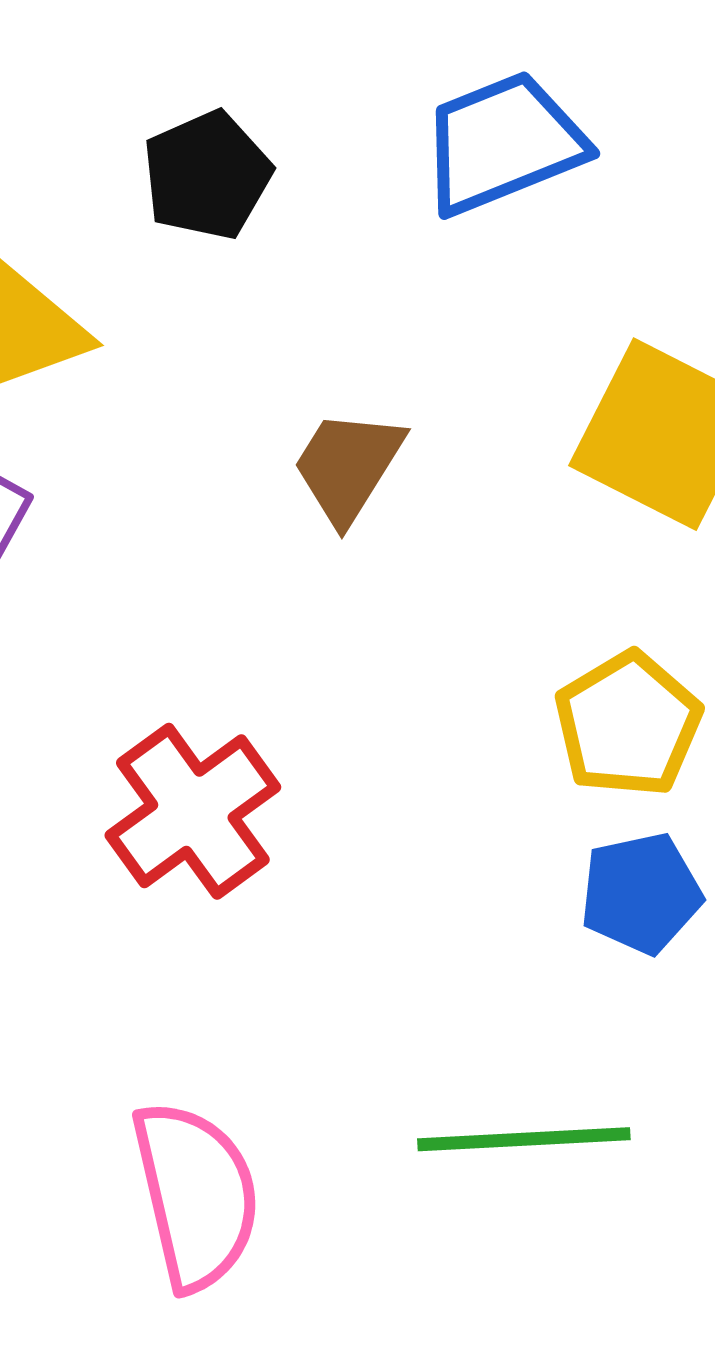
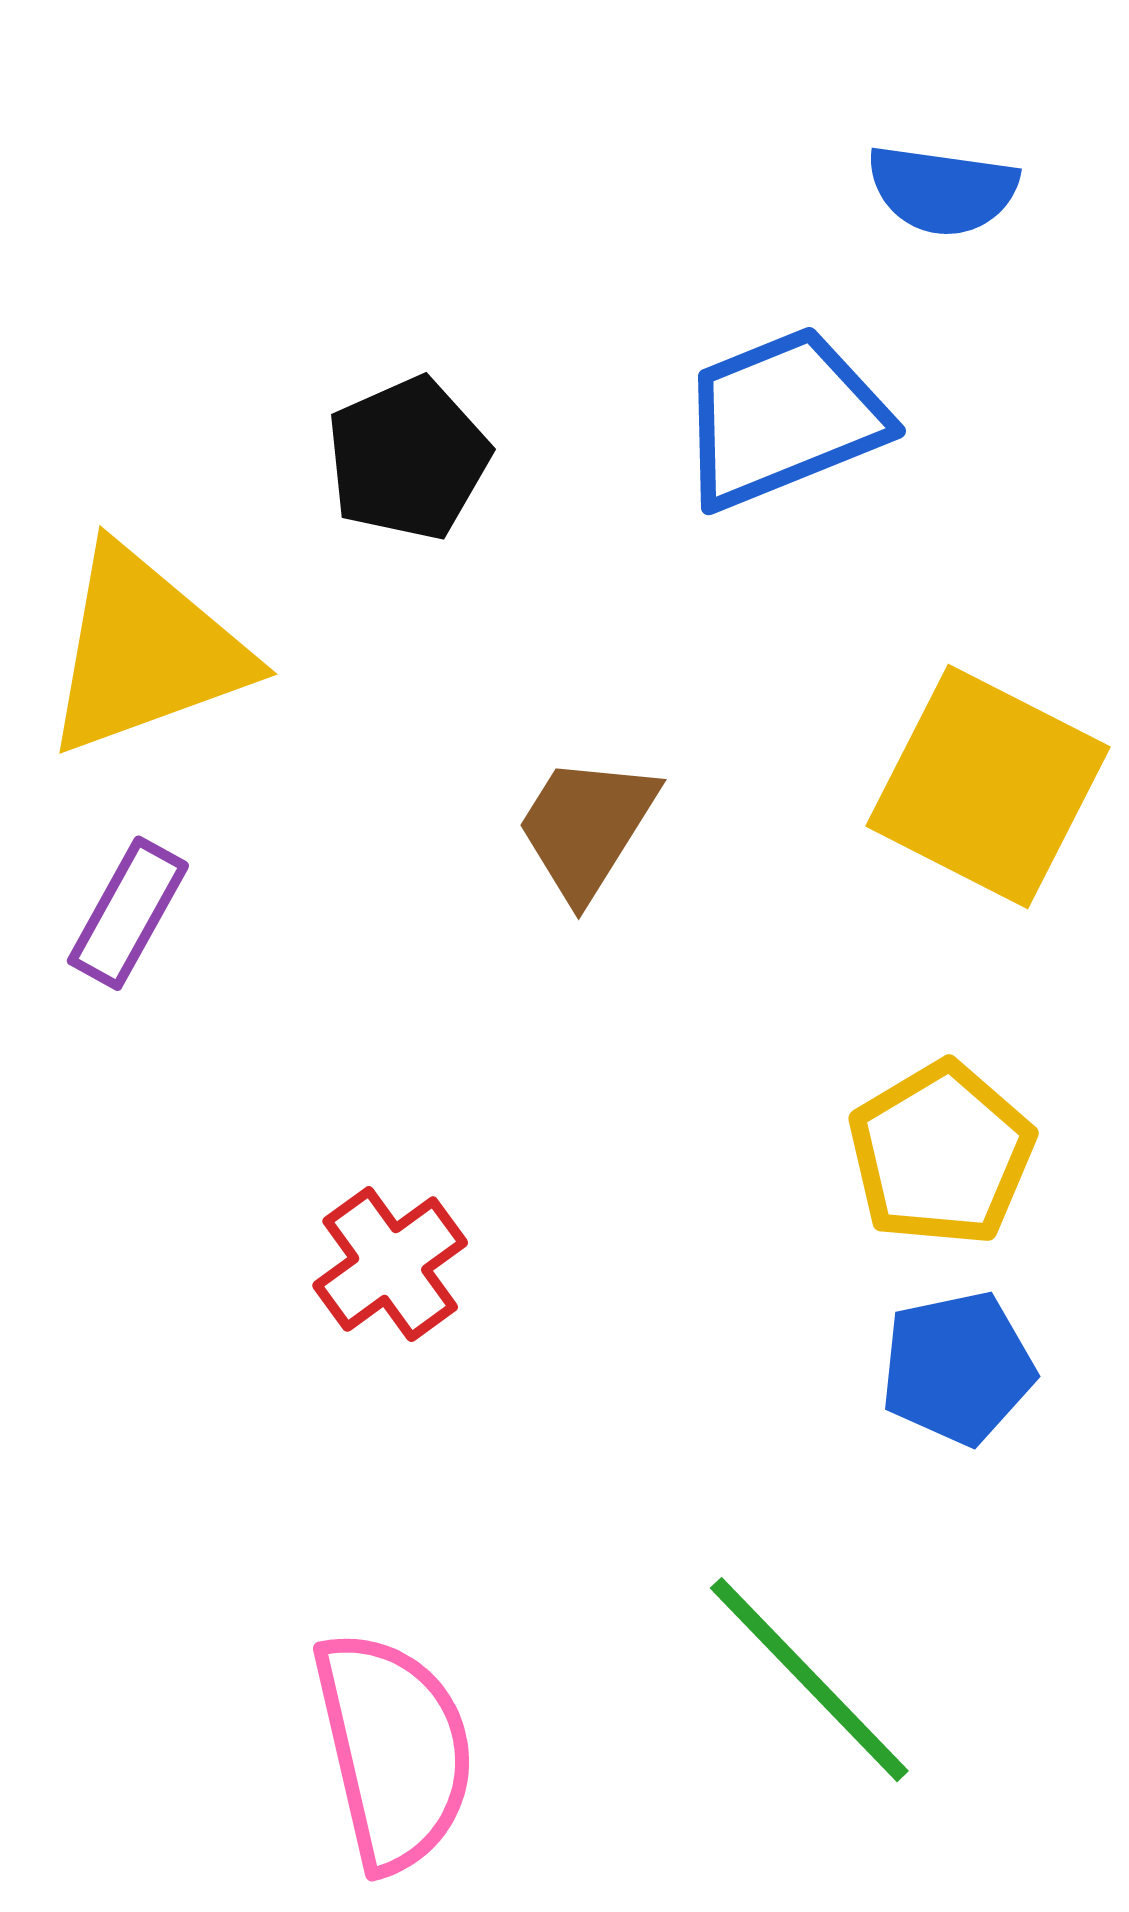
red cross: (193, 811) -> (390, 1264), size x0.7
green line: (524, 1139) -> (809, 1680), turned 49

